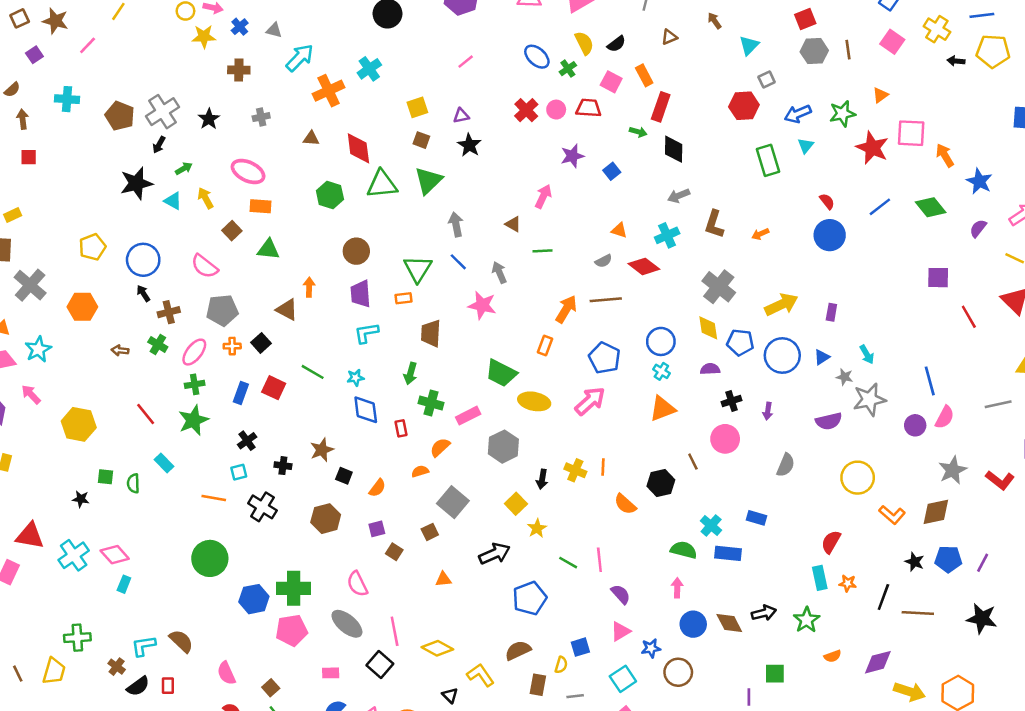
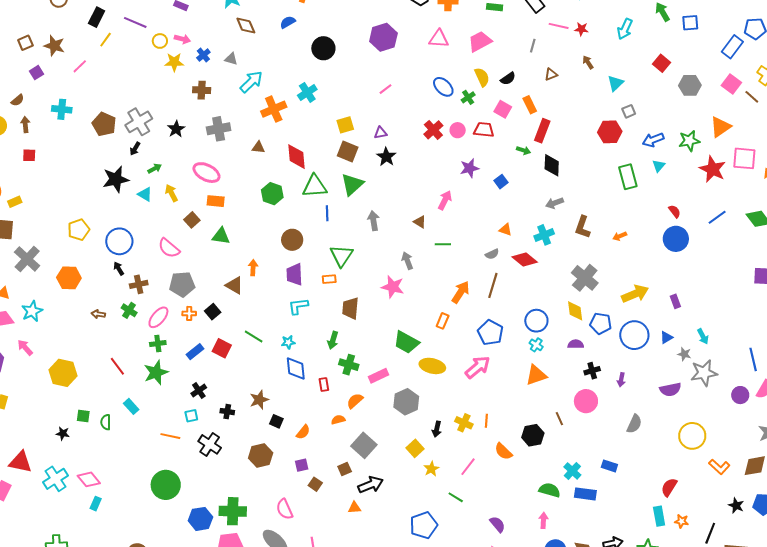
red square: (805, 19) -> (662, 63), turned -30
brown line: (848, 50) -> (752, 97), moved, turned -42
gray hexagon: (814, 51) -> (690, 85), moved
orange triangle: (880, 95) -> (720, 127), size x1.6
gray cross: (261, 117) -> (219, 129), size x1.6
brown square: (421, 140) -> (348, 151), size x1.5
blue line: (458, 262) -> (327, 213), moved, turned 42
brown line: (606, 300) -> (493, 285), turned -70
purple rectangle: (831, 312) -> (675, 301), turned -32
blue rectangle: (241, 393) -> (195, 352), turned 30
black arrow: (495, 554) -> (371, 485), moved
pink line: (599, 560) -> (468, 467), moved, turned 42

